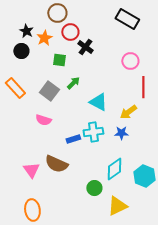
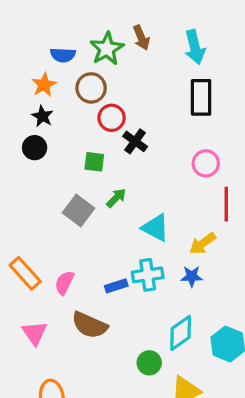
black rectangle: (127, 19) -> (201, 97), turned 60
orange star: (44, 38) -> (44, 85), moved
orange rectangle: (15, 88) -> (25, 273), moved
pink semicircle: (43, 120) -> (64, 283), moved, turned 98
pink triangle: (31, 170) -> (35, 333), moved

